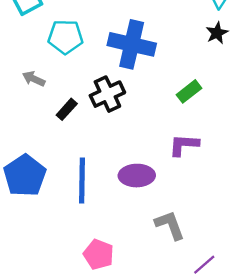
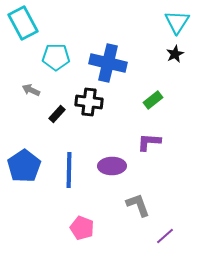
black cross: (107, 94) -> (89, 102), turned 32

